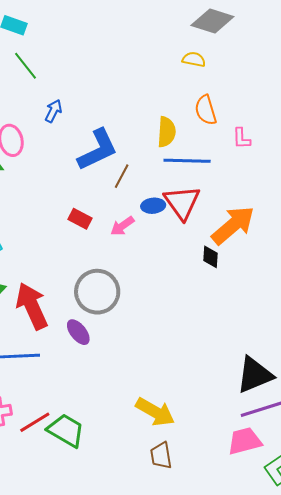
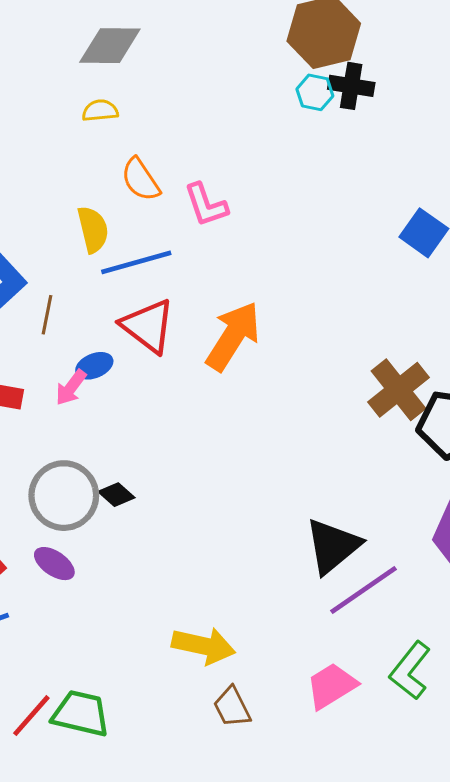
pink L-shape: (241, 138) -> (206, 205), size x1.4
blue ellipse: (153, 206) -> (94, 366), moved
black diamond: (210, 257) -> (116, 495), moved, turned -35
pink trapezoid: (245, 441) -> (331, 686), moved

